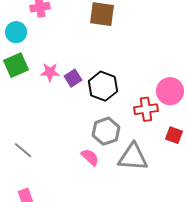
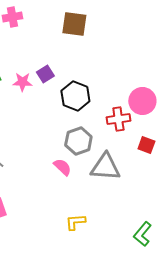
purple square: (73, 78) -> (45, 74), moved

